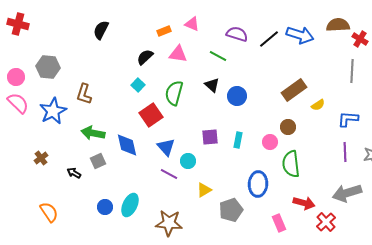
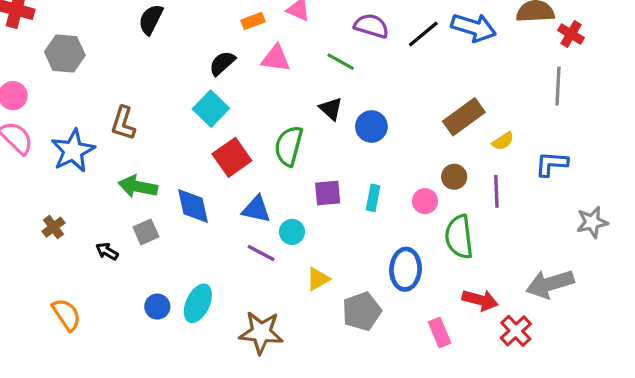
gray hexagon: (48, 67) -> (65, 53), moved
cyan square: (138, 85) -> (211, 109), size x1.5
green semicircle: (174, 93) -> (289, 146), moved
blue triangle: (166, 147) -> (256, 209), turned -36
purple line: (345, 152) -> (496, 191), moved

